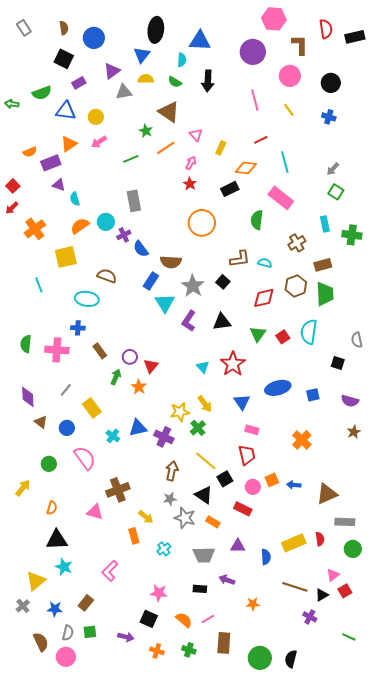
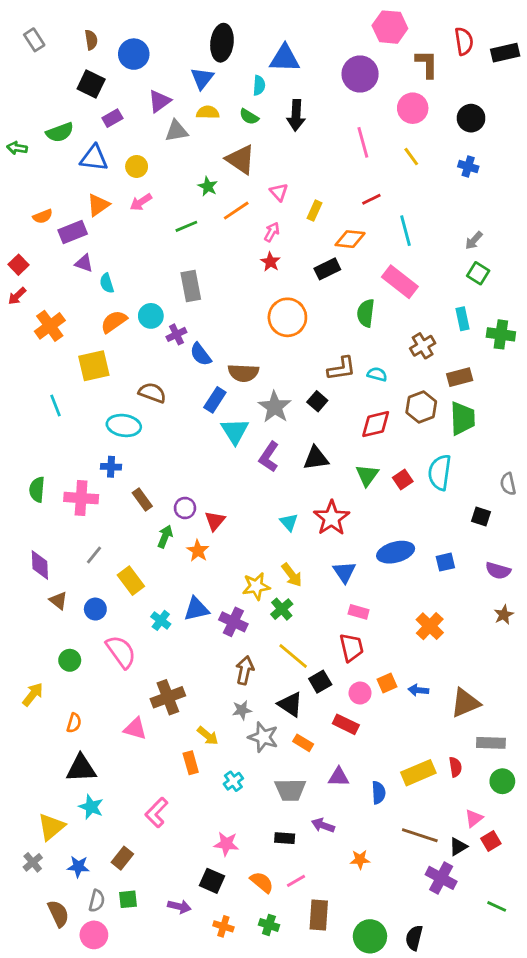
purple cross: (310, 617) -> (441, 878), size x1.5

